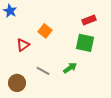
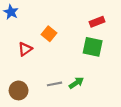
green arrow: (70, 68) -> (76, 83), moved
gray line: (43, 71) -> (55, 84), moved, turned -40

